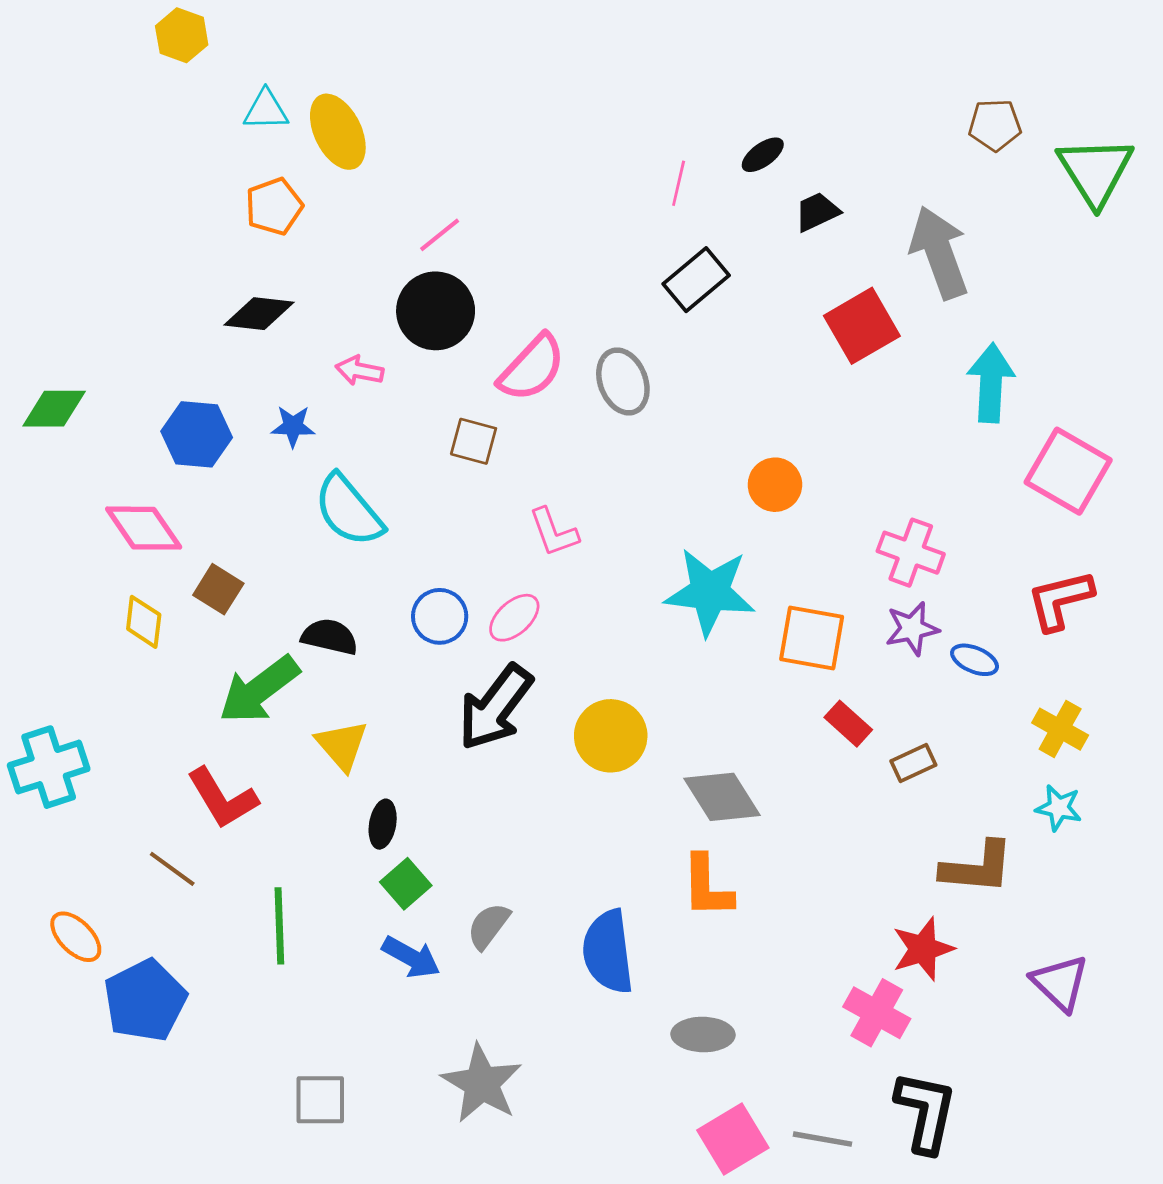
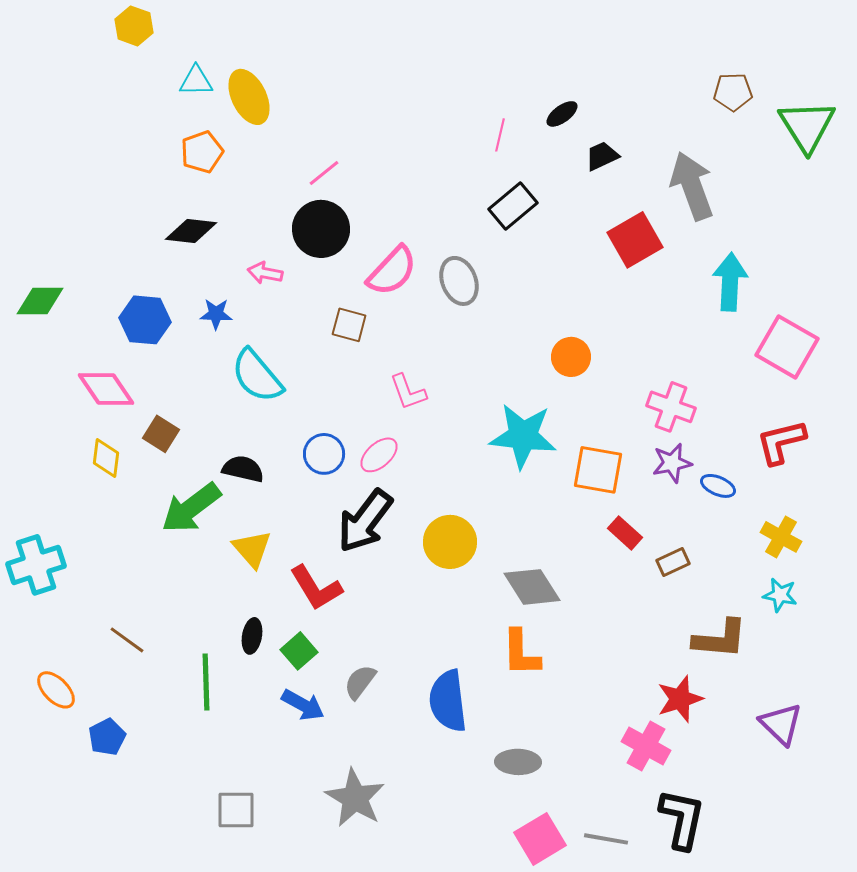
red L-shape: (222, 798) -> (316, 588), moved
black ellipse: (383, 824) -> (252, 636), moved
blue pentagon: (145, 1001) -> (107, 737), size x0.6

